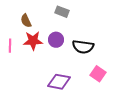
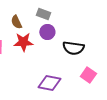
gray rectangle: (62, 12) -> (43, 14), moved
purple circle: (56, 40) -> (47, 32), moved

